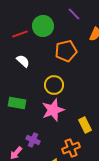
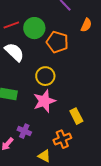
green circle: (43, 26) -> (34, 28), moved
orange pentagon: (66, 51) -> (57, 42), turned 30
white semicircle: (23, 61) -> (14, 52), size x1.5

